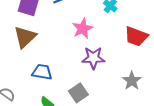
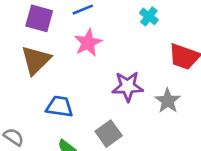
pink star: (83, 29) -> (88, 43), moved
gray star: (132, 81) -> (168, 101), moved

